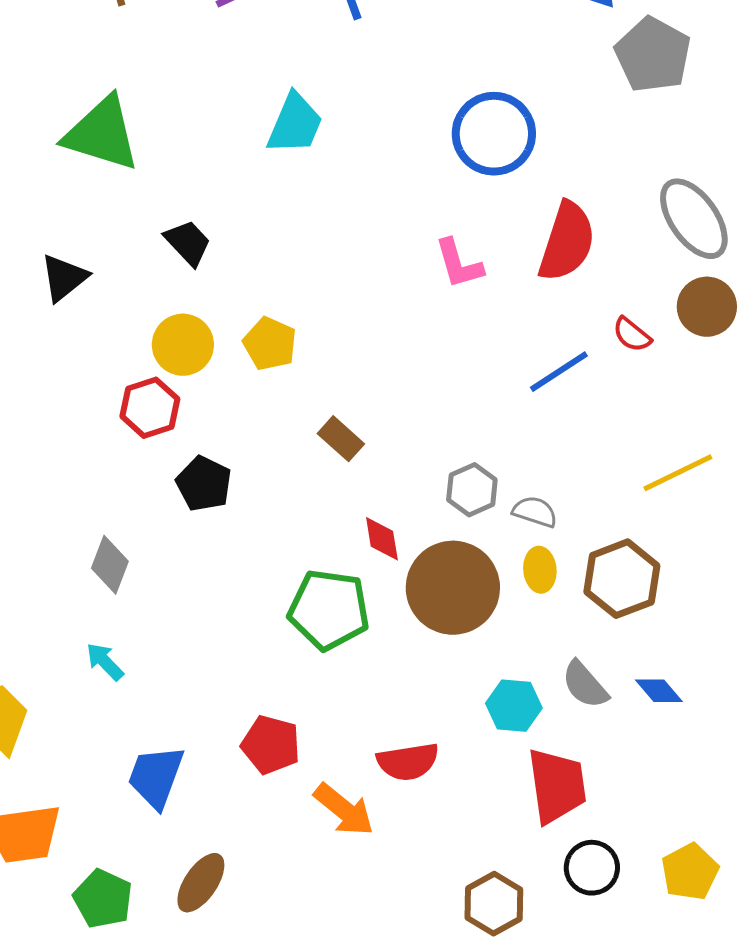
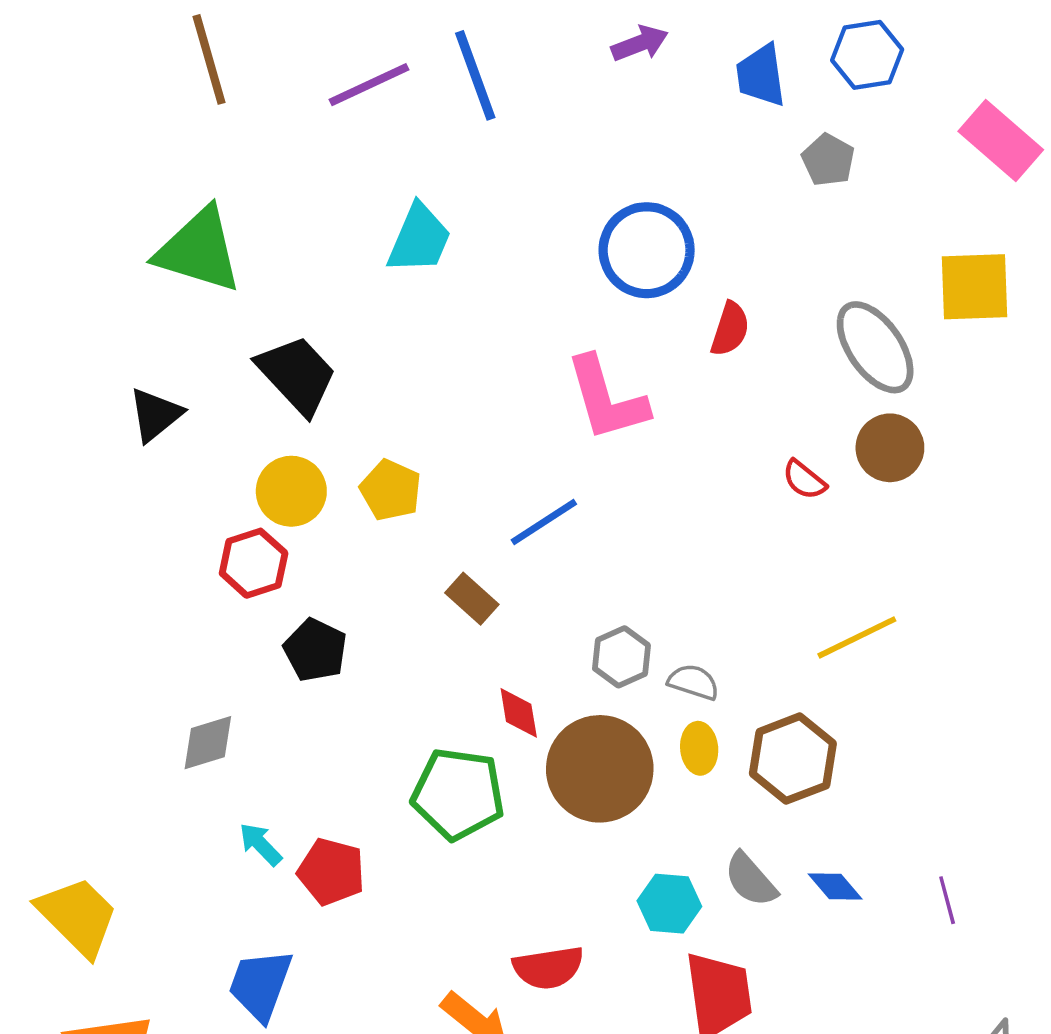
gray pentagon: (653, 55) -> (828, 160), size x0.6
red semicircle: (567, 242) -> (730, 329), moved, size x0.6
black trapezoid: (188, 243) -> (297, 375), size x1.5
pink L-shape: (459, 264) -> (607, 399), size x1.5
blue line: (559, 372) -> (544, 522), moved
gray diamond: (110, 565) -> (208, 743), turned 52
cyan arrow: (105, 662) -> (260, 844), moved
red pentagon: (271, 745) -> (331, 872), moved

